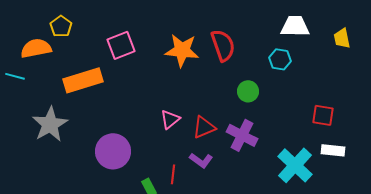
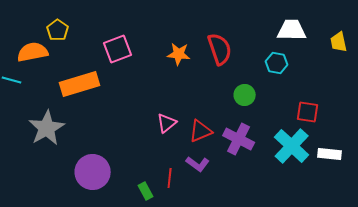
orange star: (182, 50) -> (179, 54), size x0.7
red square: (323, 115) -> (308, 112), moved
purple circle: (113, 151) -> (93, 172), moved
cyan cross: (295, 165) -> (292, 146), moved

